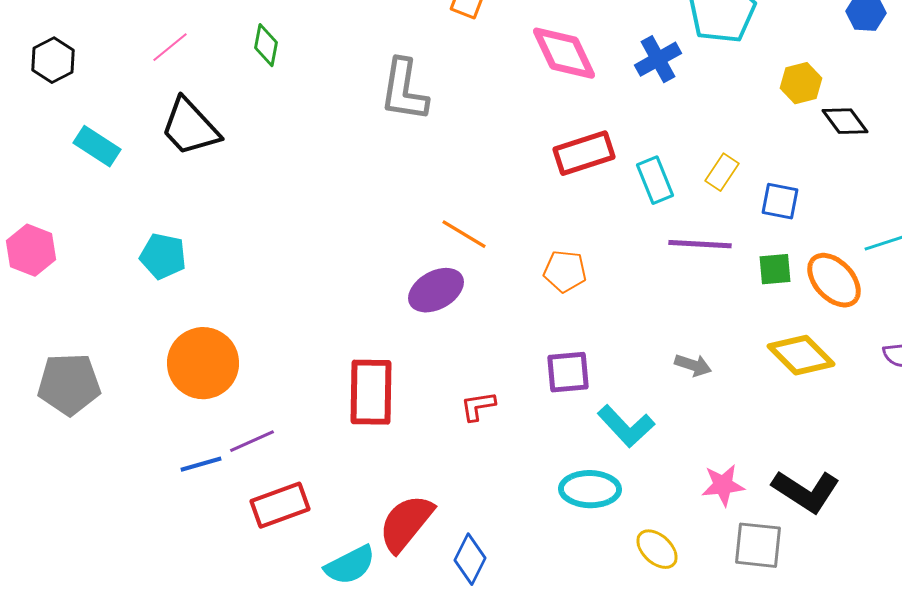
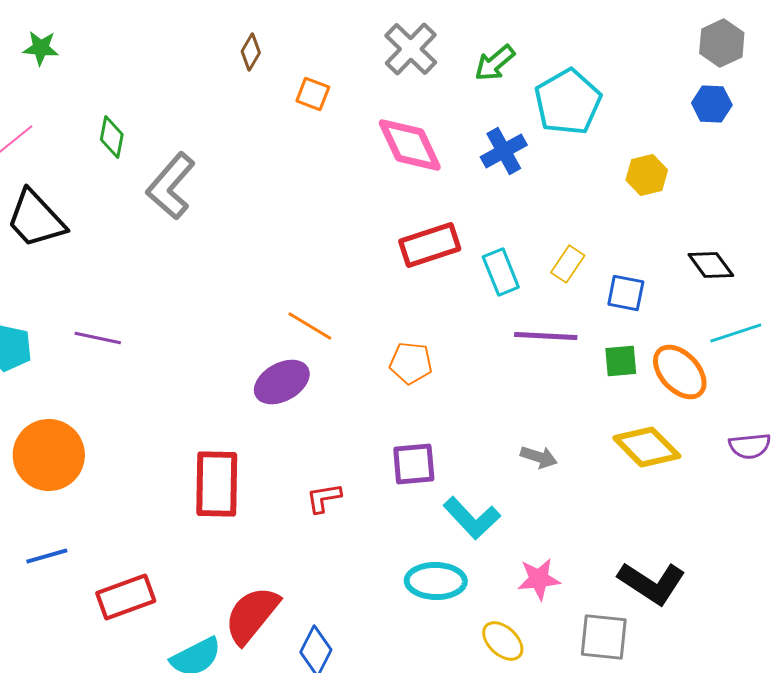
gray L-shape: (404, 90) -> (171, 186), moved, turned 32
black diamond: (845, 121) -> (711, 265), moved
purple line: (252, 441) -> (98, 338), moved, turned 36
pink star: (723, 485) -> (539, 579), moved

